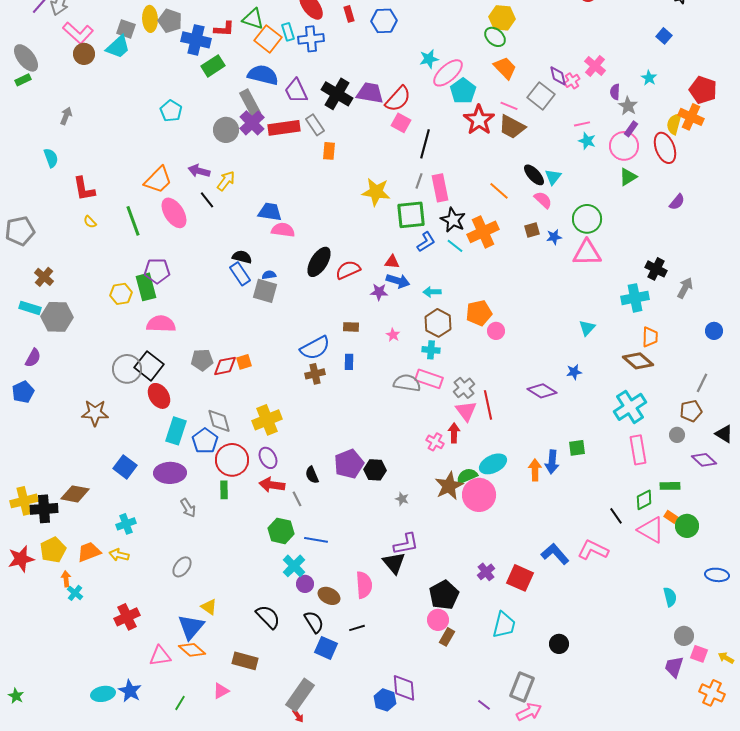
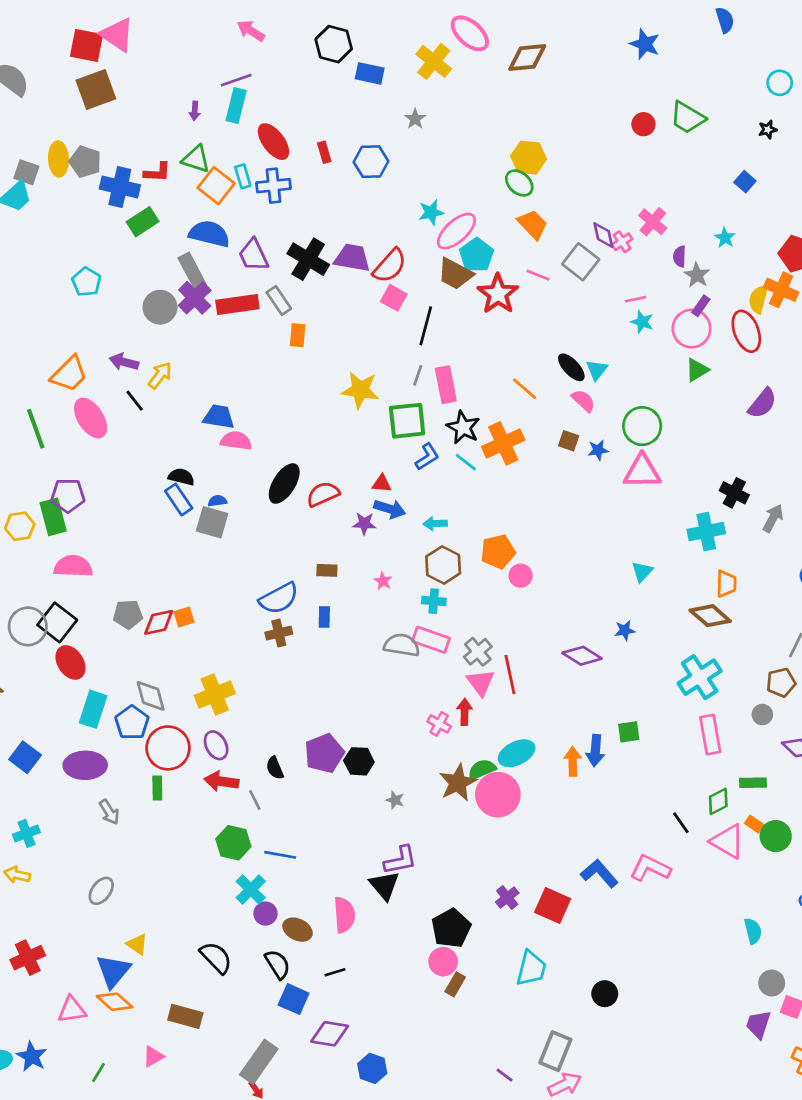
brown trapezoid: (512, 127) -> (455, 274), moved
purple semicircle: (677, 202) -> (762, 403), size x1.4
brown square: (532, 230) -> (569, 441), turned 35
purple diamond: (404, 688) -> (330, 1034), moved, turned -76

